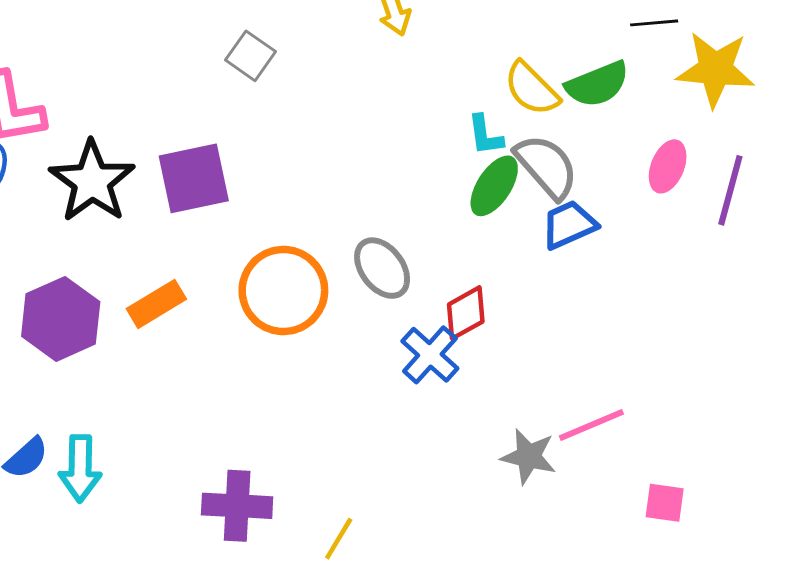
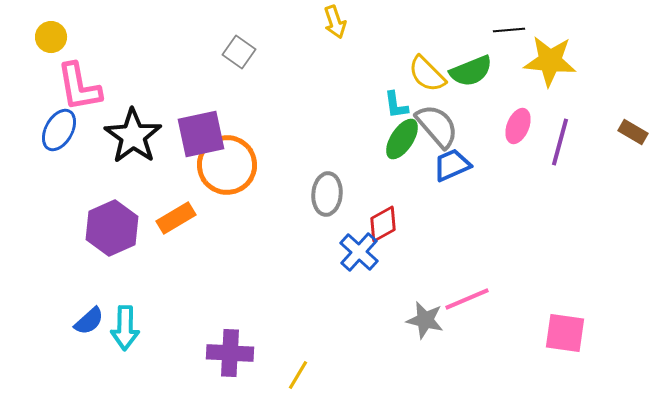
gray ellipse: (382, 268) -> (327, 194), turned 42
orange circle: (283, 291) -> (227, 165), moved
pink square: (665, 503) -> (565, 333), moved, size x1.5

